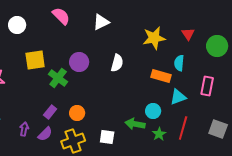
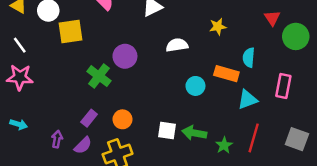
red triangle: (188, 34) -> (272, 18), moved
yellow star: (154, 38) -> (218, 27), size x0.6
yellow square: (35, 60) -> (71, 32), moved
white semicircle: (117, 63) -> (177, 45), moved, turned -114
cyan circle: (153, 111) -> (195, 86), moved
white square: (107, 137) -> (167, 130), moved

